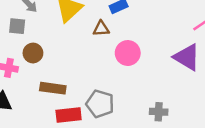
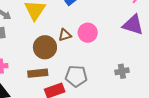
brown triangle: (101, 29) -> (65, 35), moved
brown circle: (33, 53) -> (45, 47), moved, size x1.5

